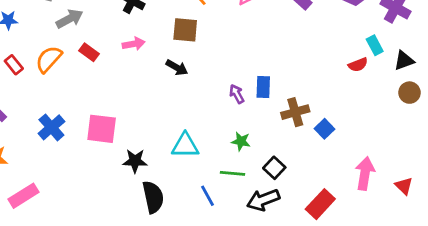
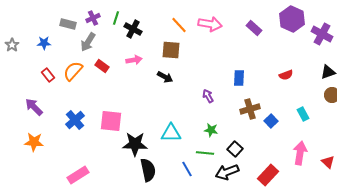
gray arrow: (70, 19) -> (88, 42), turned 150
cyan rectangle: (375, 45) -> (303, 114), moved
red semicircle: (358, 65) -> (286, 75), moved
blue rectangle: (263, 87) -> (239, 78), moved
black star: (135, 161) -> (135, 144), size x1.4
pink rectangle: (24, 196) -> (78, 175), moved

